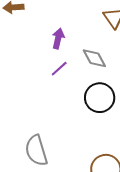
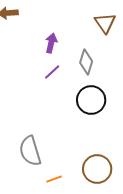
gray diamond: (94, 58) -> (86, 62), turned 45

